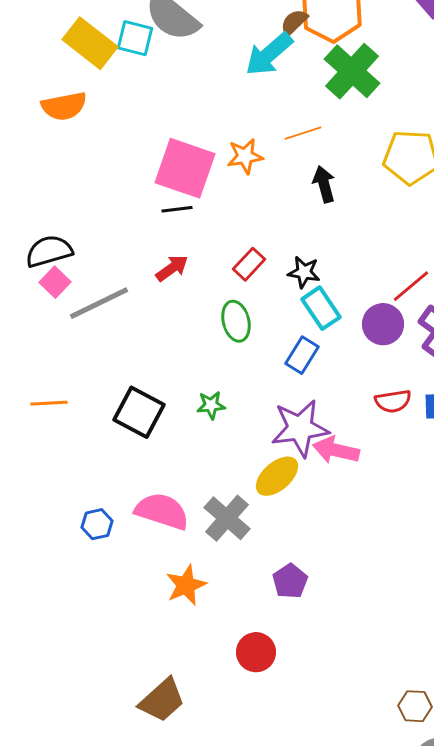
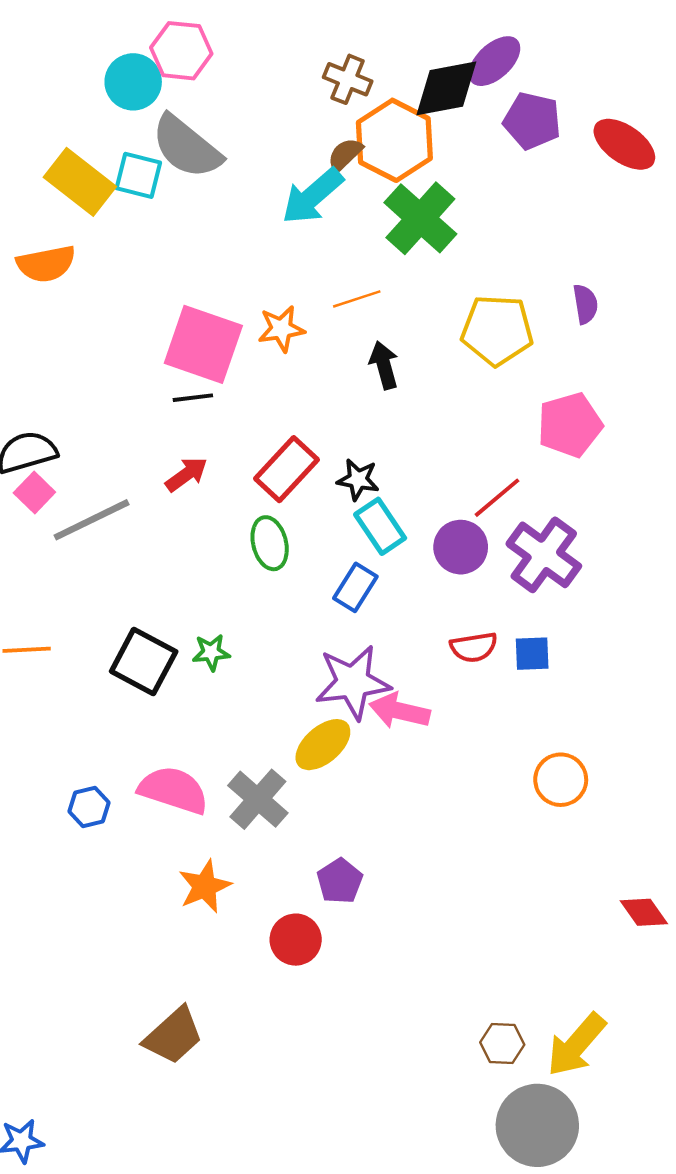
red rectangle: (249, 264) -> (287, 469), size x1.5
green star: (211, 405) -> (211, 652), moved
red circle: (256, 652) -> (296, 940), moved

